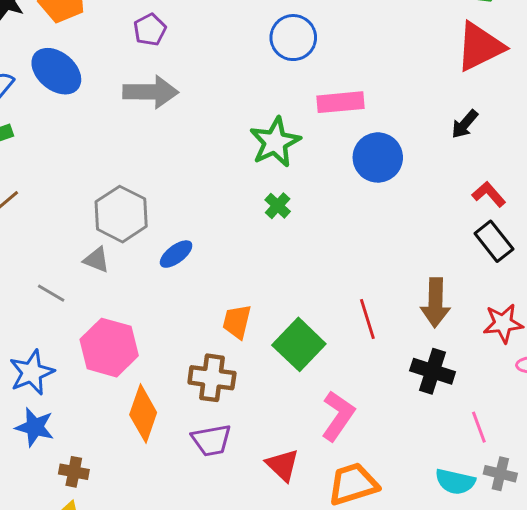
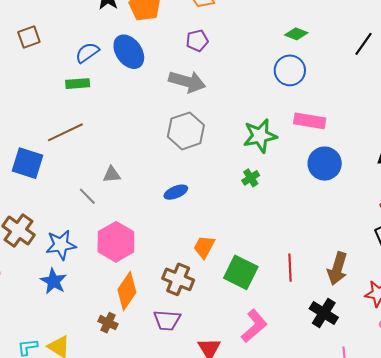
gray hexagon: (121, 214) -> (186, 131), moved
gray triangle: (96, 260) -> (112, 175), moved, turned -42
green square: (299, 344) -> (241, 272), turned -32
brown cross: (74, 472) -> (108, 323), moved

